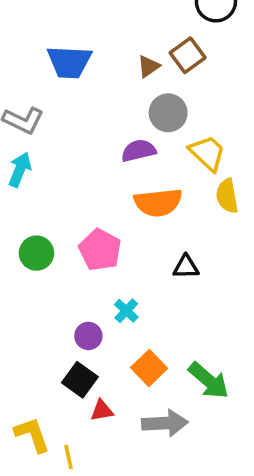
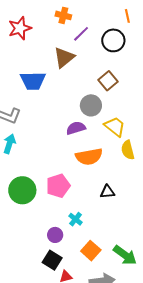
brown square: (188, 55) -> (108, 81), moved
brown triangle: (148, 66) -> (64, 57), moved, size x1.6
pink pentagon: (100, 250) -> (58, 186), turned 30
green circle: (36, 253) -> (22, 190), size x1.4

